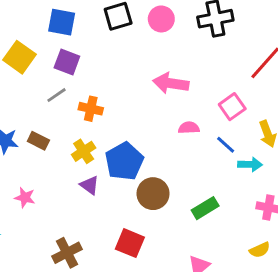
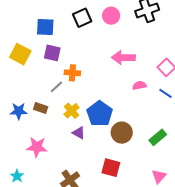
gray line: (57, 95) -> (56, 87), moved
orange cross: (91, 109) -> (72, 73), moved
pink star: (25, 198) -> (37, 147), size x1.5

